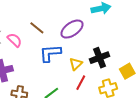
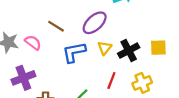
yellow triangle: (76, 64) -> (105, 48), moved
yellow square: (127, 71) -> (158, 48), moved, turned 35

